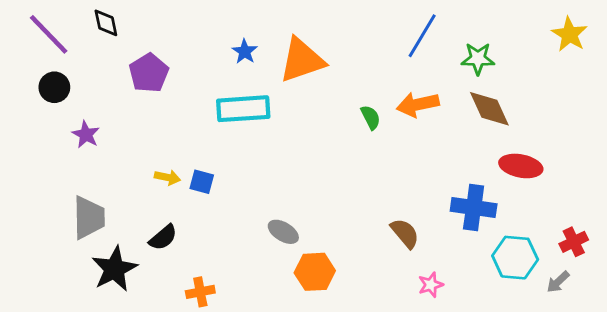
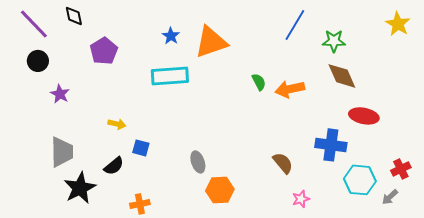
orange arrow: (418, 104) -> (290, 89), moved
blue square: (202, 182) -> (141, 148), moved
gray ellipse: (283, 232) -> (198, 162), turned 40

